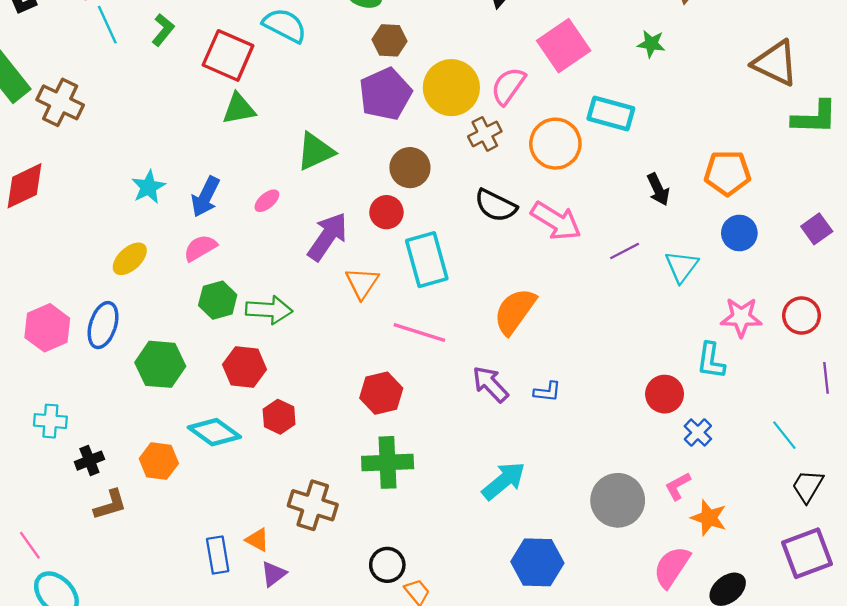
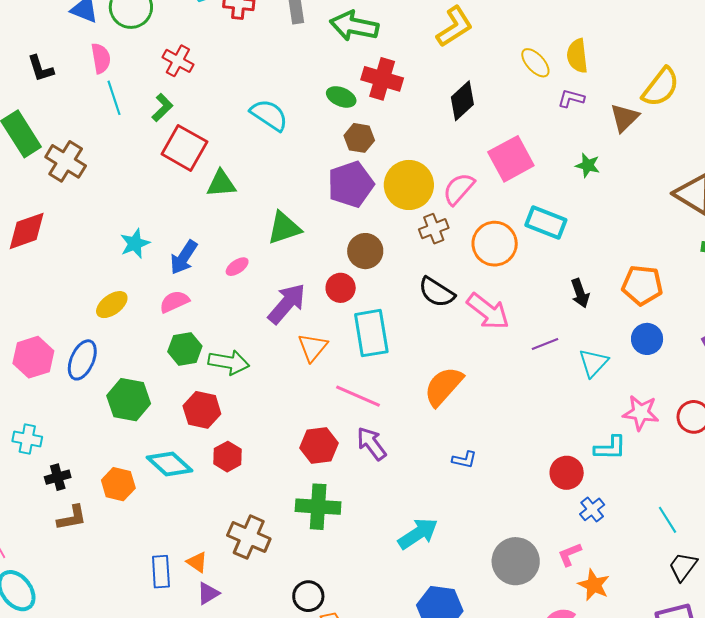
red square: (228, 55) -> (184, 148), moved
cyan L-shape: (711, 361) -> (610, 448), turned -104
purple arrow: (490, 384) -> (371, 444), moved

